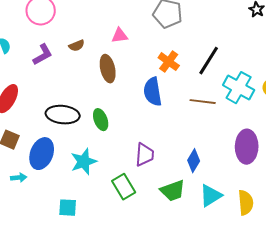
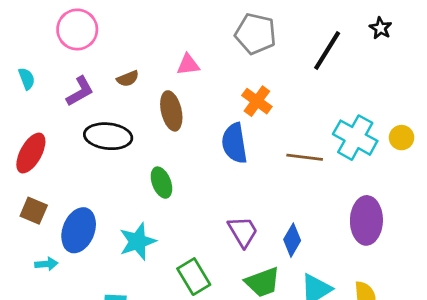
black line: (209, 61) -> (327, 51), moved
black ellipse: (63, 115) -> (108, 136), moved
purple trapezoid: (145, 155) -> (243, 232), moved, turned -35

